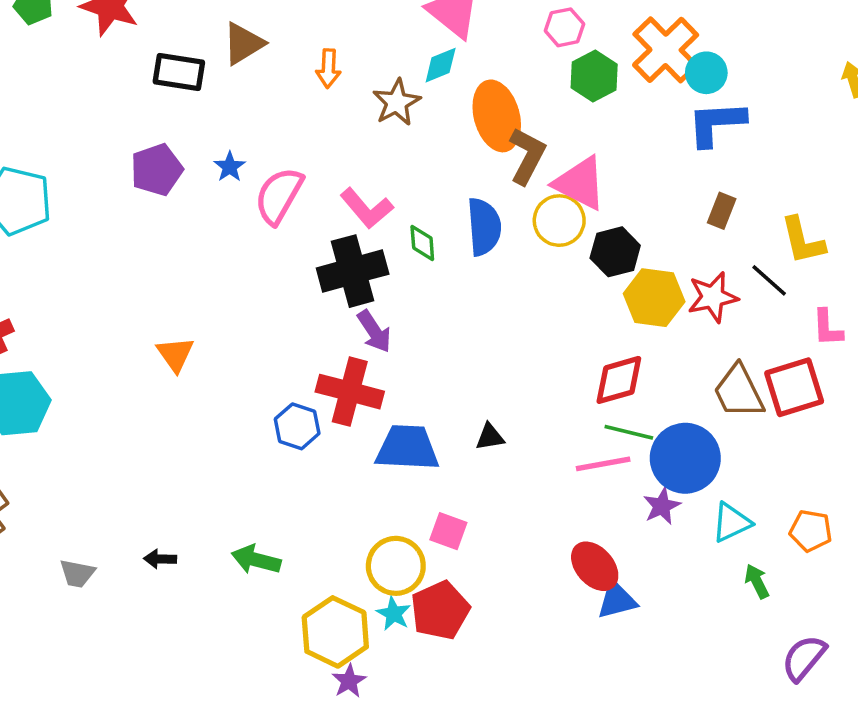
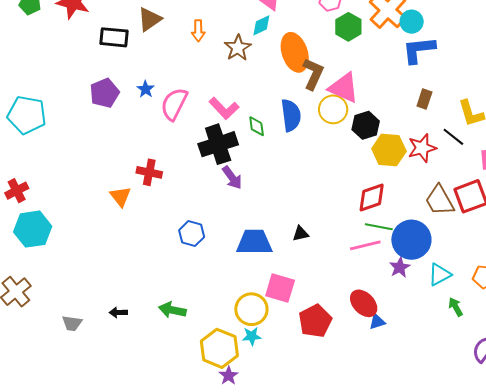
red cross: (350, 392) -> (149, 172), moved, size x0.7
pink square: (448, 531) -> (280, 288), size x1.4
blue triangle: (617, 600) -> (377, 322), size x0.7
red pentagon: (440, 610) -> (315, 321), moved
cyan star: (394, 614) -> (252, 336), turned -30

